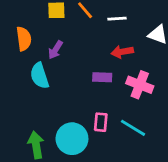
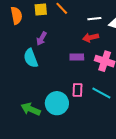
white line: (117, 19) -> (94, 19), moved
orange semicircle: (24, 39) -> (16, 16), moved
green arrow: (36, 145) -> (31, 109), turned -54

